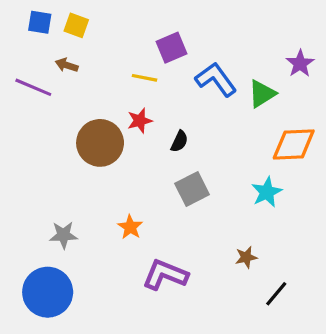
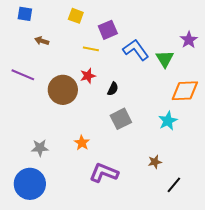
yellow square: (76, 25) -> (76, 16), moved
purple line: (33, 87) -> (23, 75), moved
green triangle: (262, 94) -> (165, 59), turned -30

